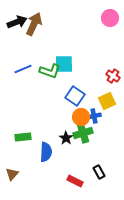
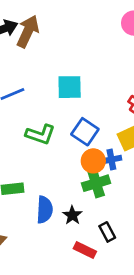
green L-shape: (50, 71) -> (40, 134), moved
black star: (66, 138) -> (72, 215), moved
black rectangle: (99, 172) -> (107, 232), moved

